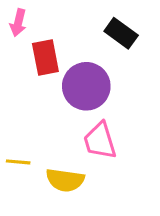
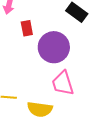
red rectangle: (45, 58) -> (27, 28), size x0.7

